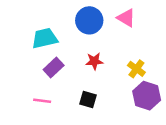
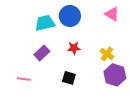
pink triangle: (126, 18) -> (112, 14), moved
cyan trapezoid: (45, 38) -> (45, 23), moved
pink line: (42, 101) -> (24, 79), moved

